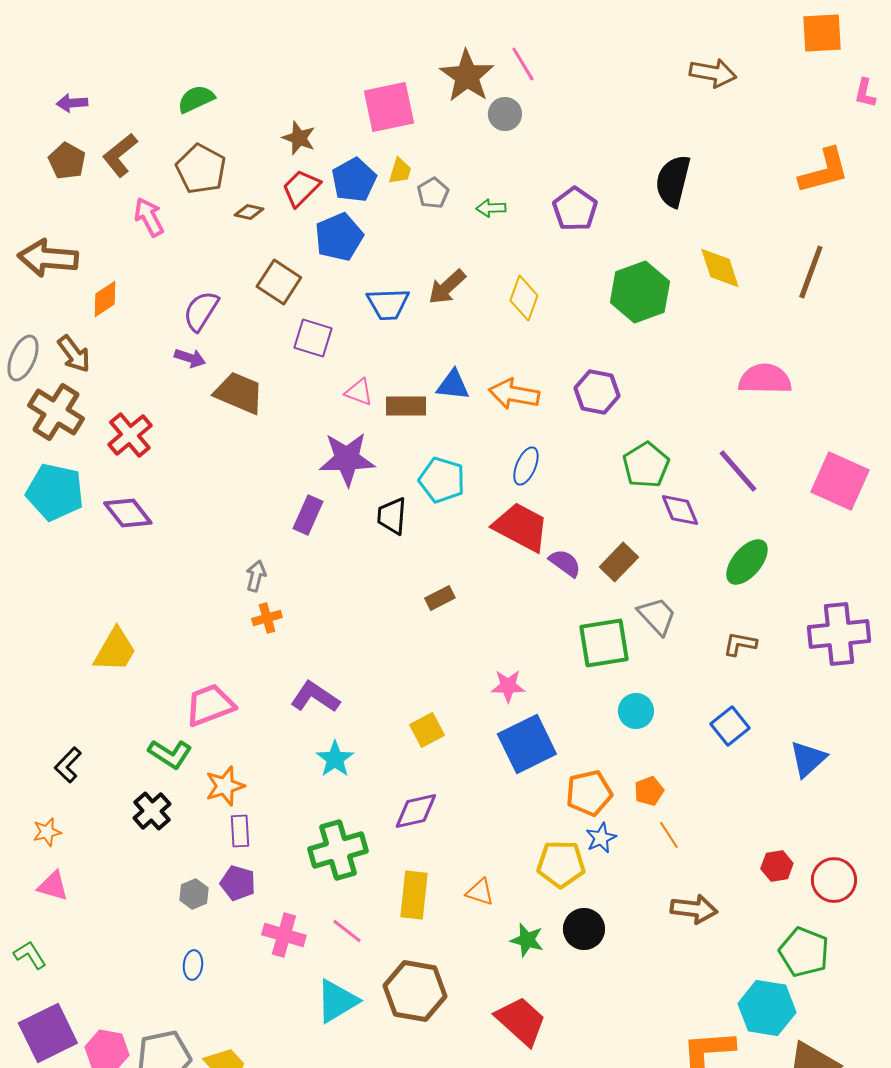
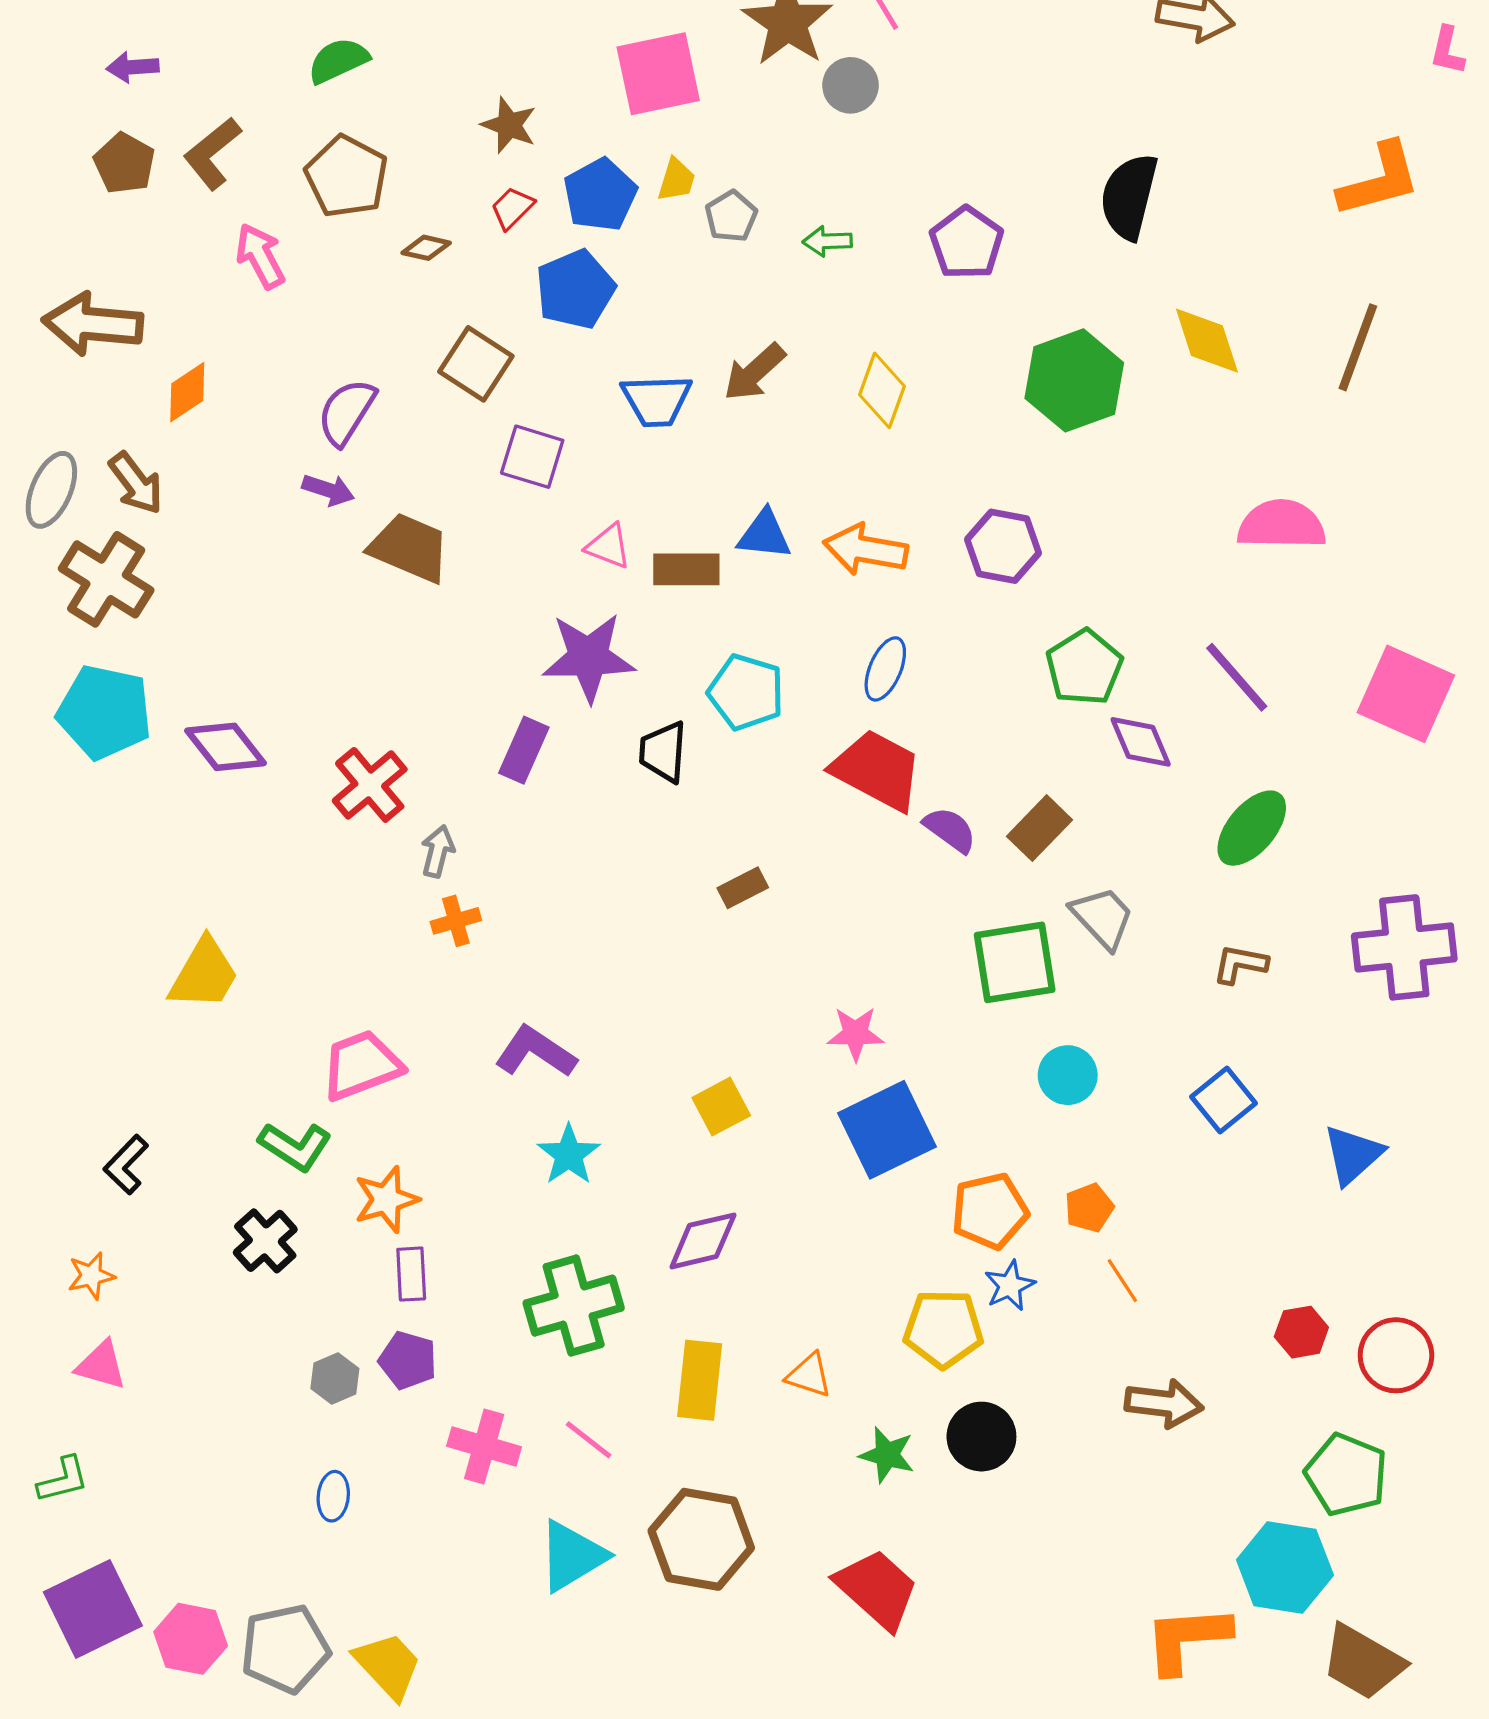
red trapezoid: (301, 188) -> (512, 208), size x0.7
red cross: (130, 435) -> (370, 785), moved
green L-shape: (30, 955) -> (63, 1480), turned 108

